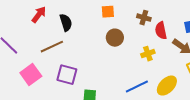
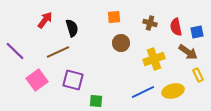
red semicircle: (161, 31) -> (176, 27), moved
yellow cross: (148, 54) -> (154, 59), size x1.5
yellow ellipse: (167, 86) -> (173, 91), turned 30

